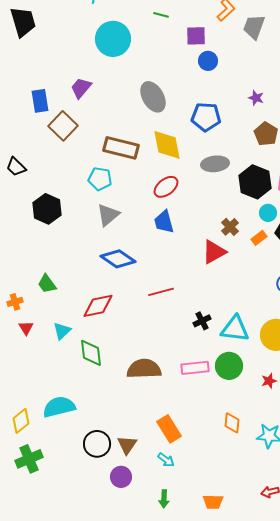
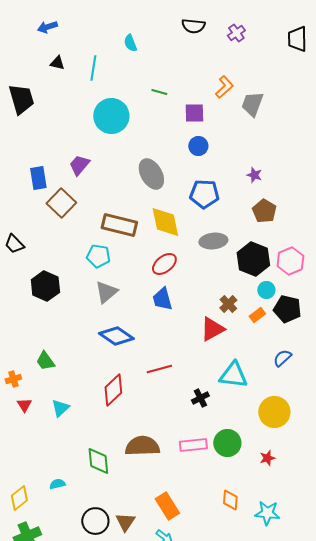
blue circle: (208, 61) -> (198, 146), moved
red diamond: (98, 306) -> (113, 390), moved, turned -32
cyan triangle: (235, 329) -> (233, 375), moved
green diamond: (91, 353) -> (98, 461), moved
cyan semicircle: (59, 407) -> (57, 484), size x0.5

